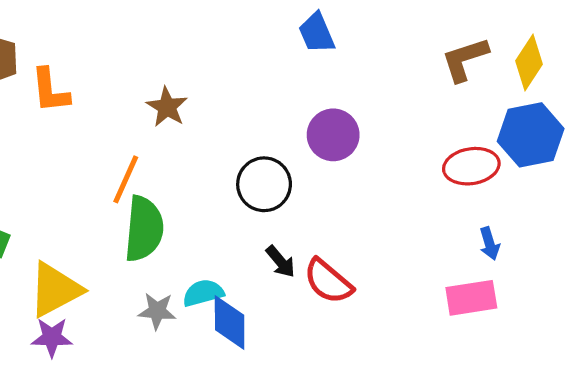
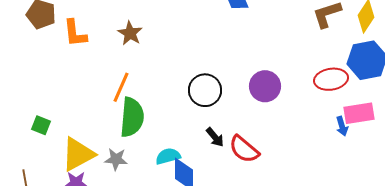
brown star: (167, 107) -> (130, 33), moved
purple circle: (333, 135) -> (265, 86), moved
pink rectangle: (471, 298) -> (359, 113), moved
gray star: (157, 311) -> (116, 159), moved

